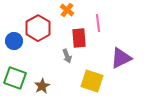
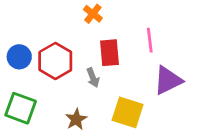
pink line: (98, 23) -> (150, 40), moved
red hexagon: (38, 28) -> (55, 61), moved
brown star: (42, 86) -> (76, 119), moved

